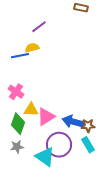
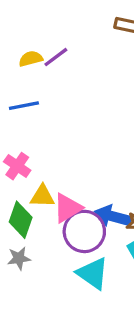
yellow semicircle: (32, 48) -> (31, 59), moved
purple circle: (59, 145) -> (84, 231), moved
cyan triangle: (45, 157) -> (93, 273), moved

